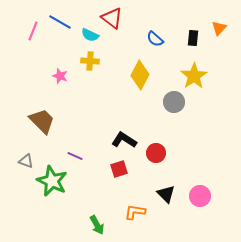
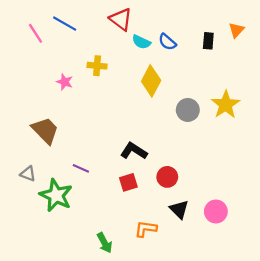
pink line: (33, 31) -> (35, 33), turned -54
cyan semicircle: (90, 35) -> (141, 42), moved
yellow star: (194, 76) -> (226, 105), moved
red circle: (156, 153) -> (167, 177), moved

